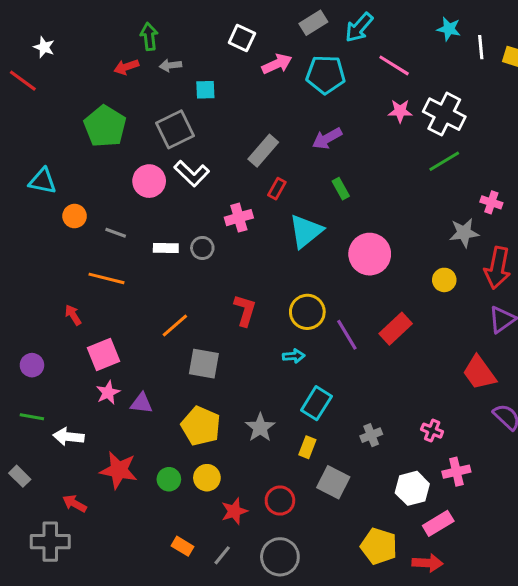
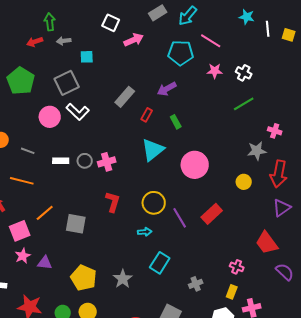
cyan pentagon: (326, 75) -> (181, 53), moved
white cross: (444, 114) -> (244, 73), size x0.6
red rectangle: (277, 189) -> (147, 115), moved
pink cross: (239, 218) -> (107, 162), moved
orange line: (175, 326) -> (45, 213), moved
gray square: (204, 364) -> (76, 224), moved
pink cross: (432, 431) -> (237, 267), moved
yellow rectangle: (307, 447) -> (232, 292), moved

